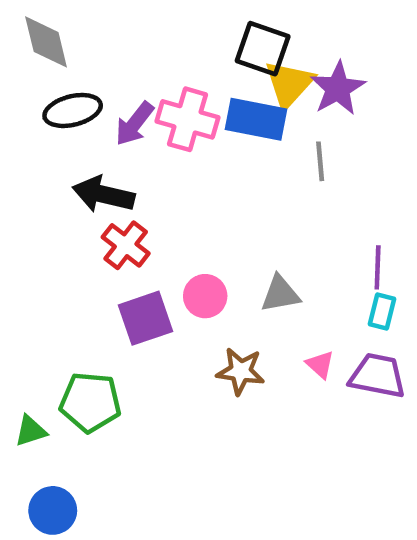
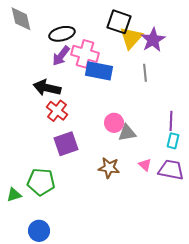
black ellipse: (73, 110) -> (62, 34), moved
blue rectangle: (256, 119) -> (99, 71), moved
pink circle: (205, 296) -> (114, 123), moved
blue circle: (53, 510) -> (39, 231), moved

